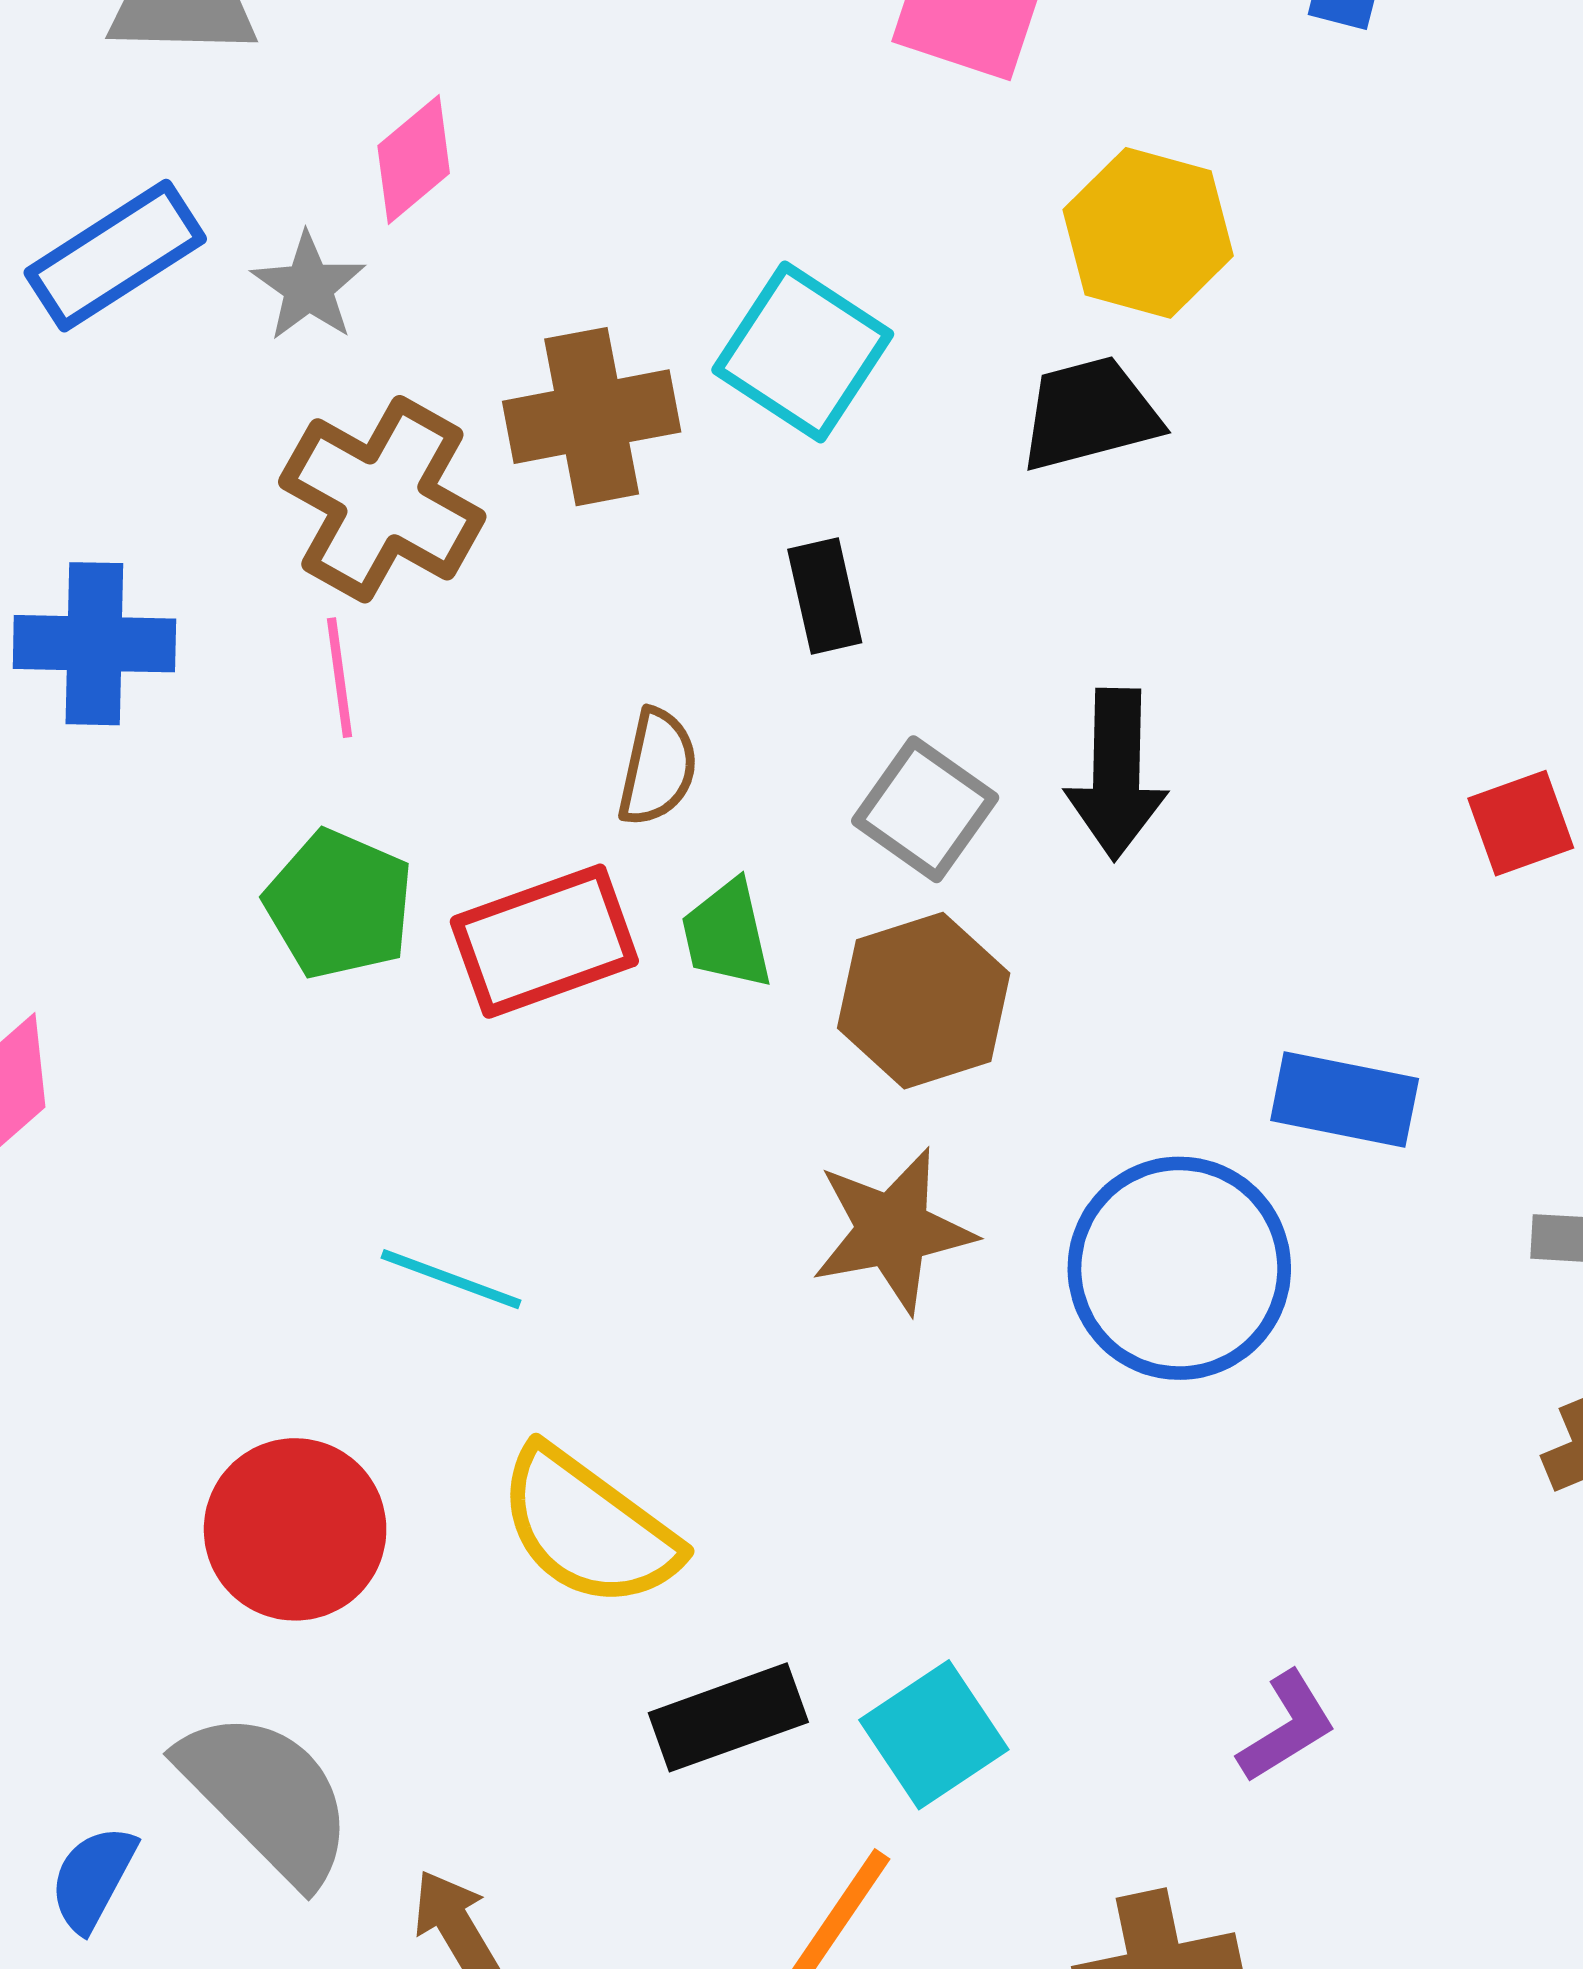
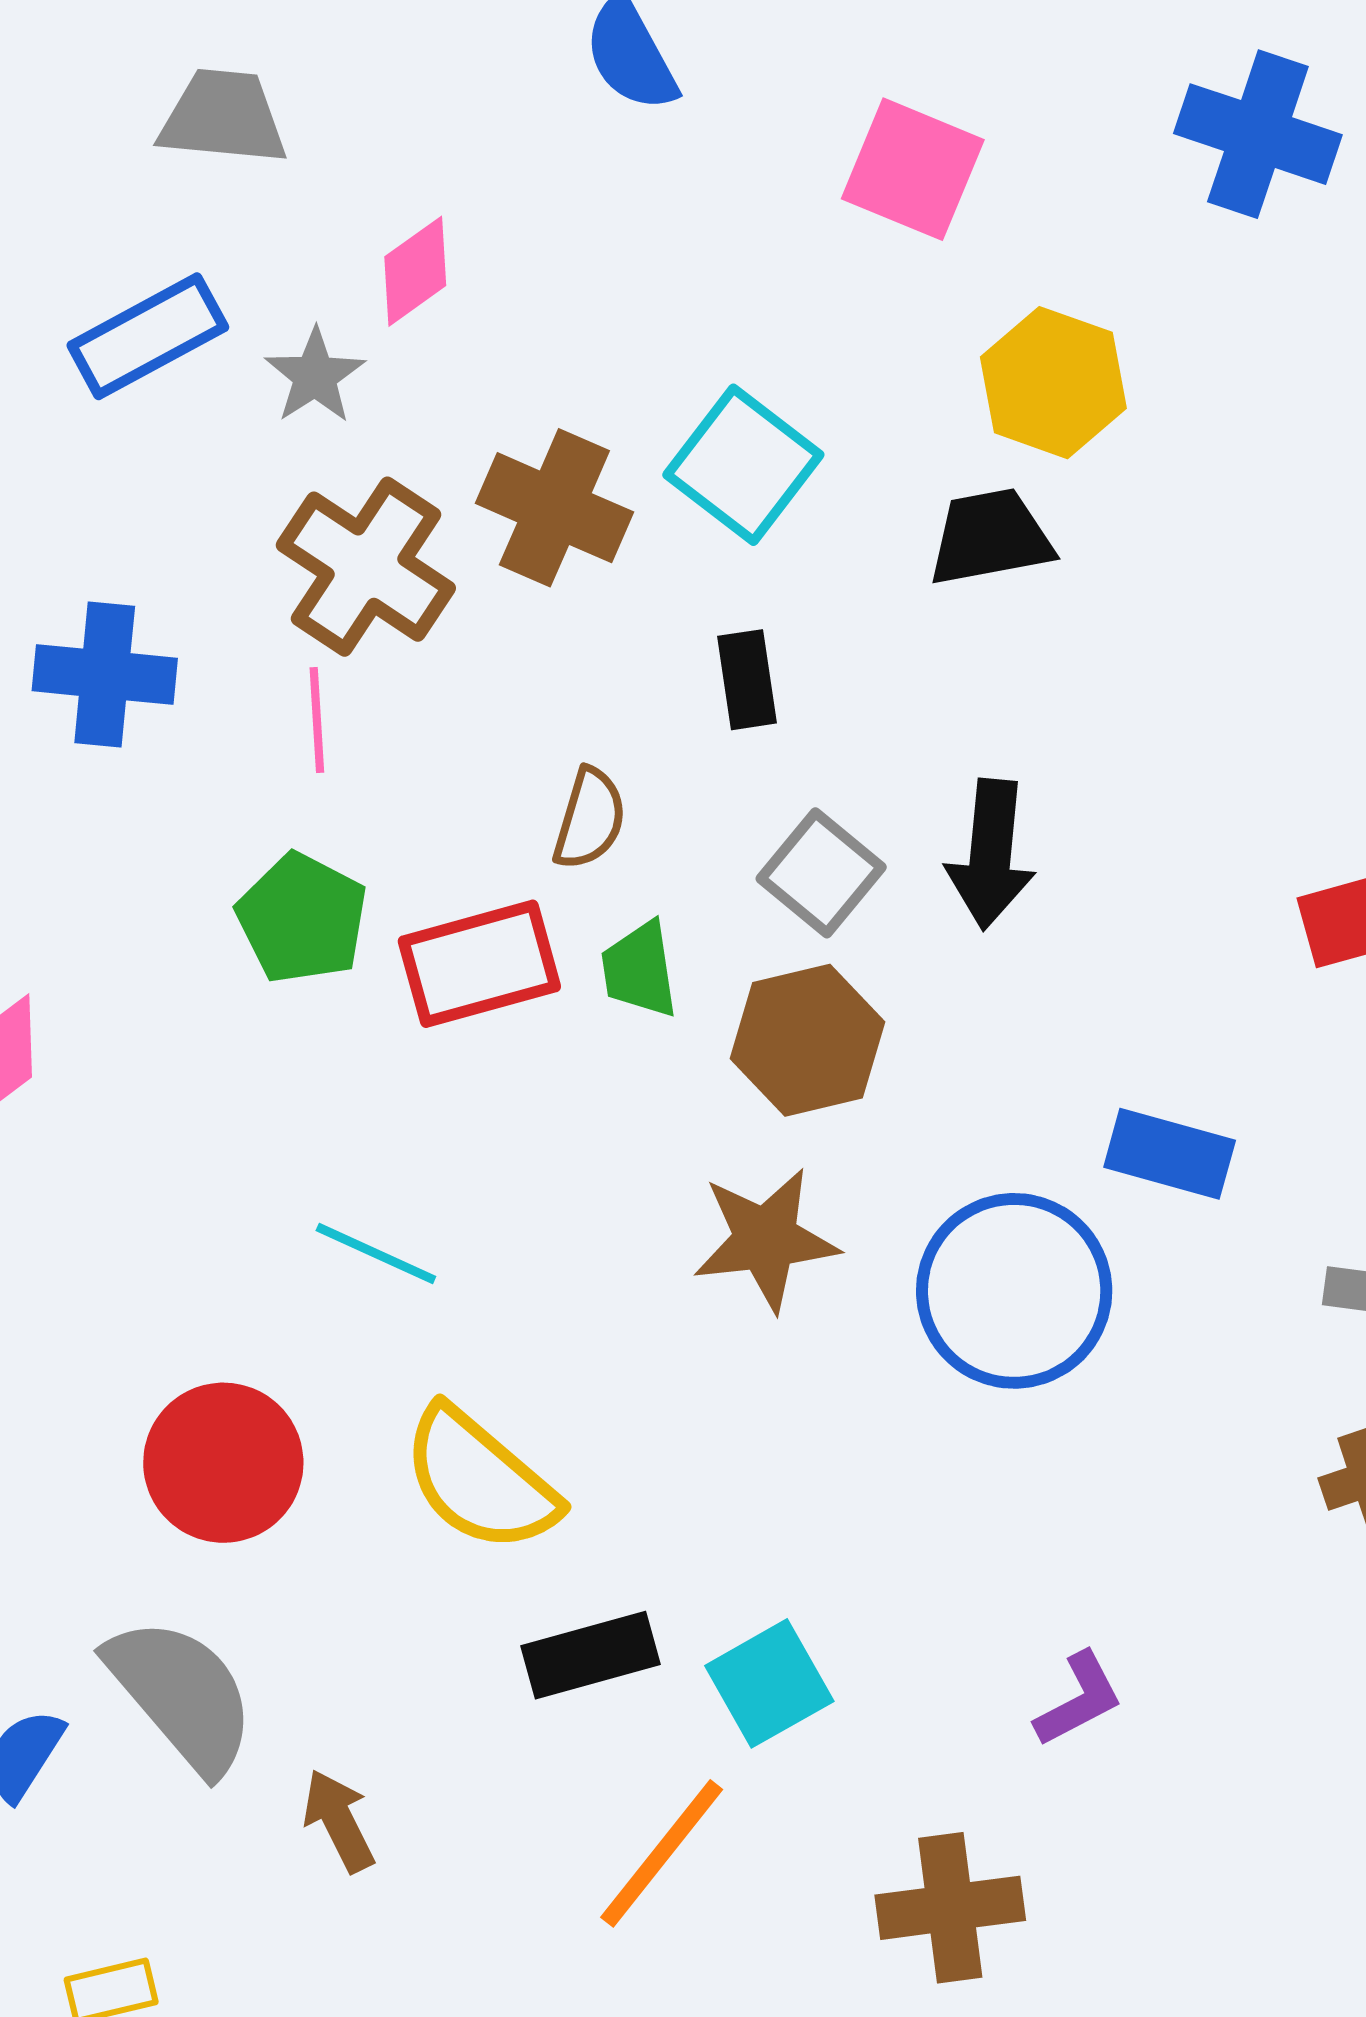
brown cross: (592, 417) -> (554, 508), turned 30

